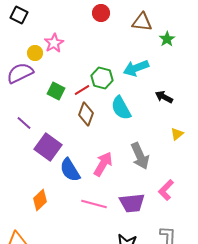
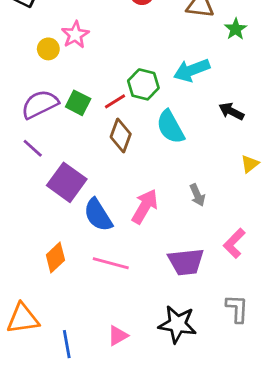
purple semicircle: (20, 73) -> (40, 104), moved
gray arrow: (140, 156) -> (197, 195), size x0.6
pink line: (94, 204) -> (111, 263), moved

